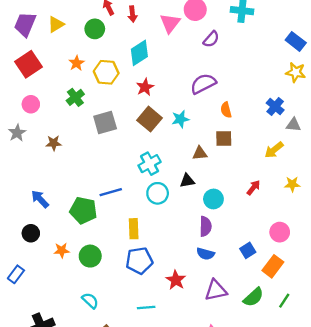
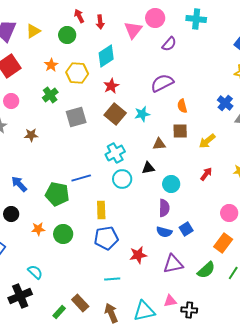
yellow arrow: (274, 150) -> (207, 141), moved
blue square: (248, 250) -> (186, 229), moved
red star: (176, 280) -> (138, 255), turned 30
cyan semicircle: (90, 301) -> (35, 272), moved

